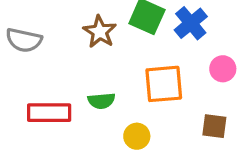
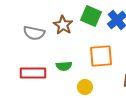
gray semicircle: (24, 40) -> (34, 33), moved

